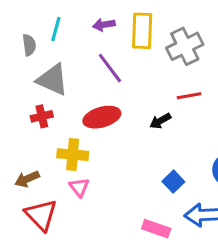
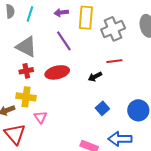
gray semicircle: (29, 45) -> (10, 11), moved
red cross: (42, 116) -> (26, 71), moved
yellow cross: (73, 155) -> (26, 97), moved
blue square: (173, 182) -> (102, 108), moved

